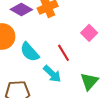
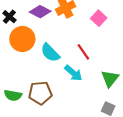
pink square: (89, 33) -> (99, 18), moved

